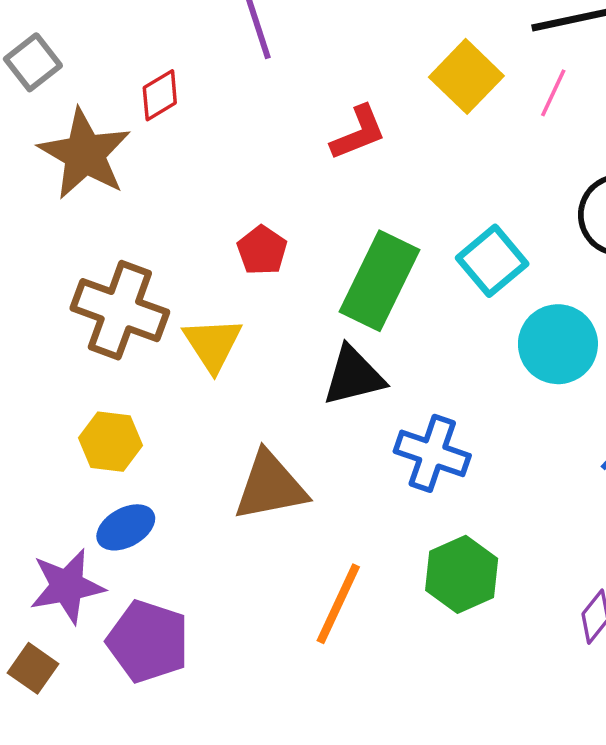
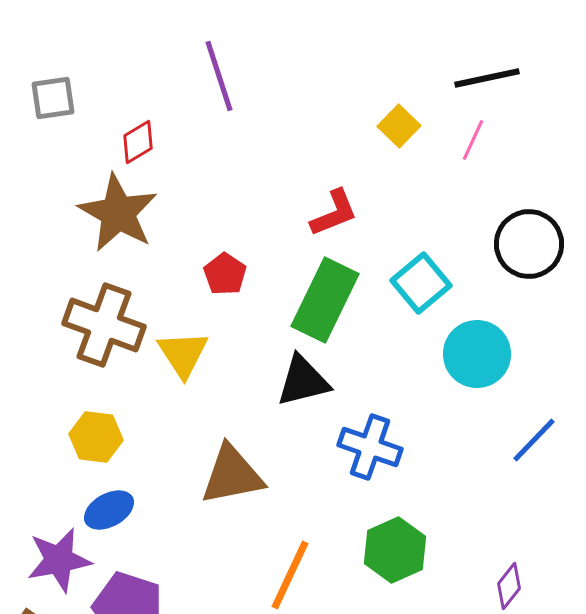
gray square: (33, 62) -> (53, 98), moved, turned 30
yellow square: (466, 76) -> (399, 126), size x0.7
red L-shape: (358, 133) -> (334, 213), moved
brown star: (85, 154) -> (118, 213), moved

